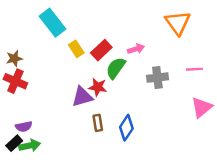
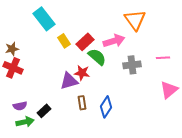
orange triangle: (178, 23) -> (135, 20), moved
pink arrow: (136, 49) -> (114, 41), size x1.5
green semicircle: (116, 68) -> (97, 57), turned 96
black rectangle: (14, 143) -> (44, 111), moved

